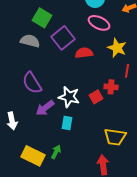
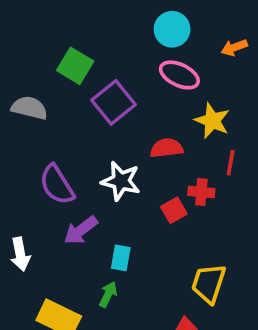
gray semicircle: (30, 41) -> (29, 108), moved
red semicircle: (84, 53) -> (167, 148), moved
white star: (69, 97) -> (121, 181), moved
yellow trapezoid: (115, 137) -> (209, 283), turned 100
green arrow: (56, 152) -> (108, 294), moved

